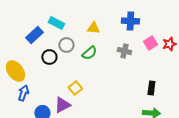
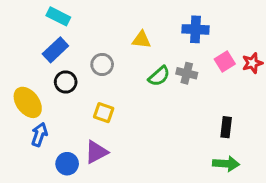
cyan rectangle: (56, 23) -> (58, 16), moved
green semicircle: (89, 53) -> (159, 76), moved
black circle: (49, 57) -> (66, 82), moved
yellow square: (75, 88) -> (104, 113), moved, turned -32

